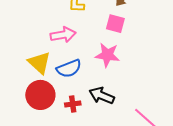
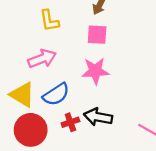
red cross: (73, 104) -> (70, 122), moved

